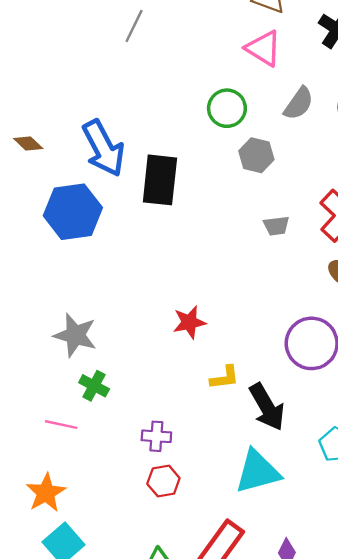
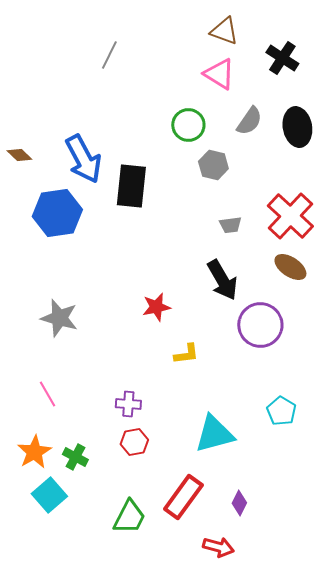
green cross: (94, 386) -> (75, 457), moved
black arrow: (267, 407) -> (222, 280), moved
pink line: (61, 425) -> (47, 394), turned 48

